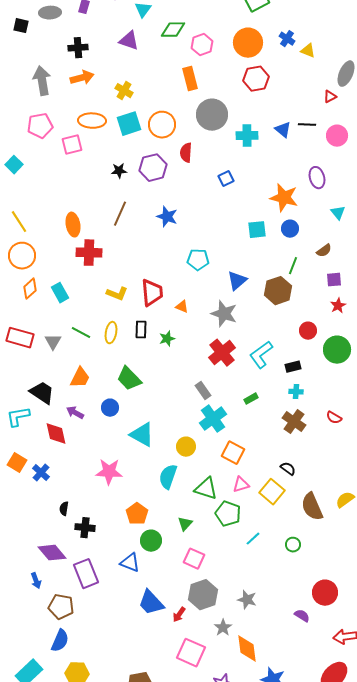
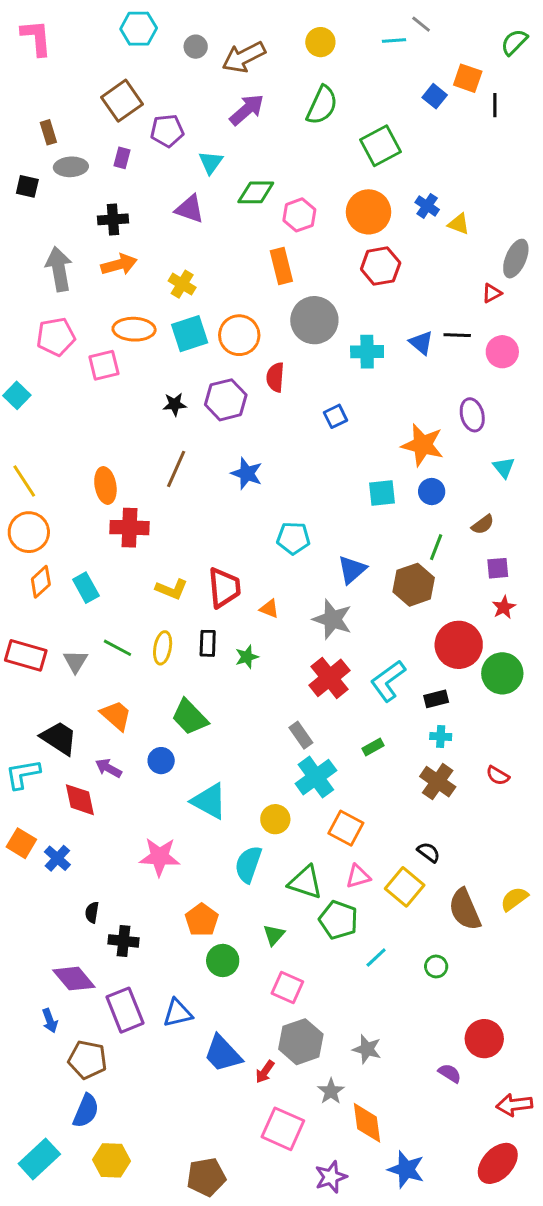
red circle: (308, 331) -> (459, 645), size x1.8
orange trapezoid: (80, 378) -> (116, 715), turned -75
blue triangle: (130, 563) -> (178, 1013), moved, turned -35

